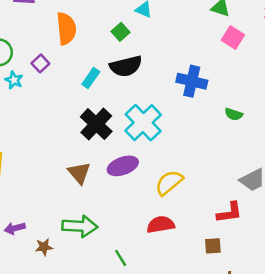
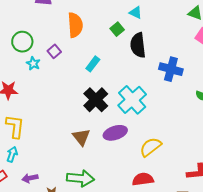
black semicircle: (126, 66) -> (138, 45), moved, turned 95

